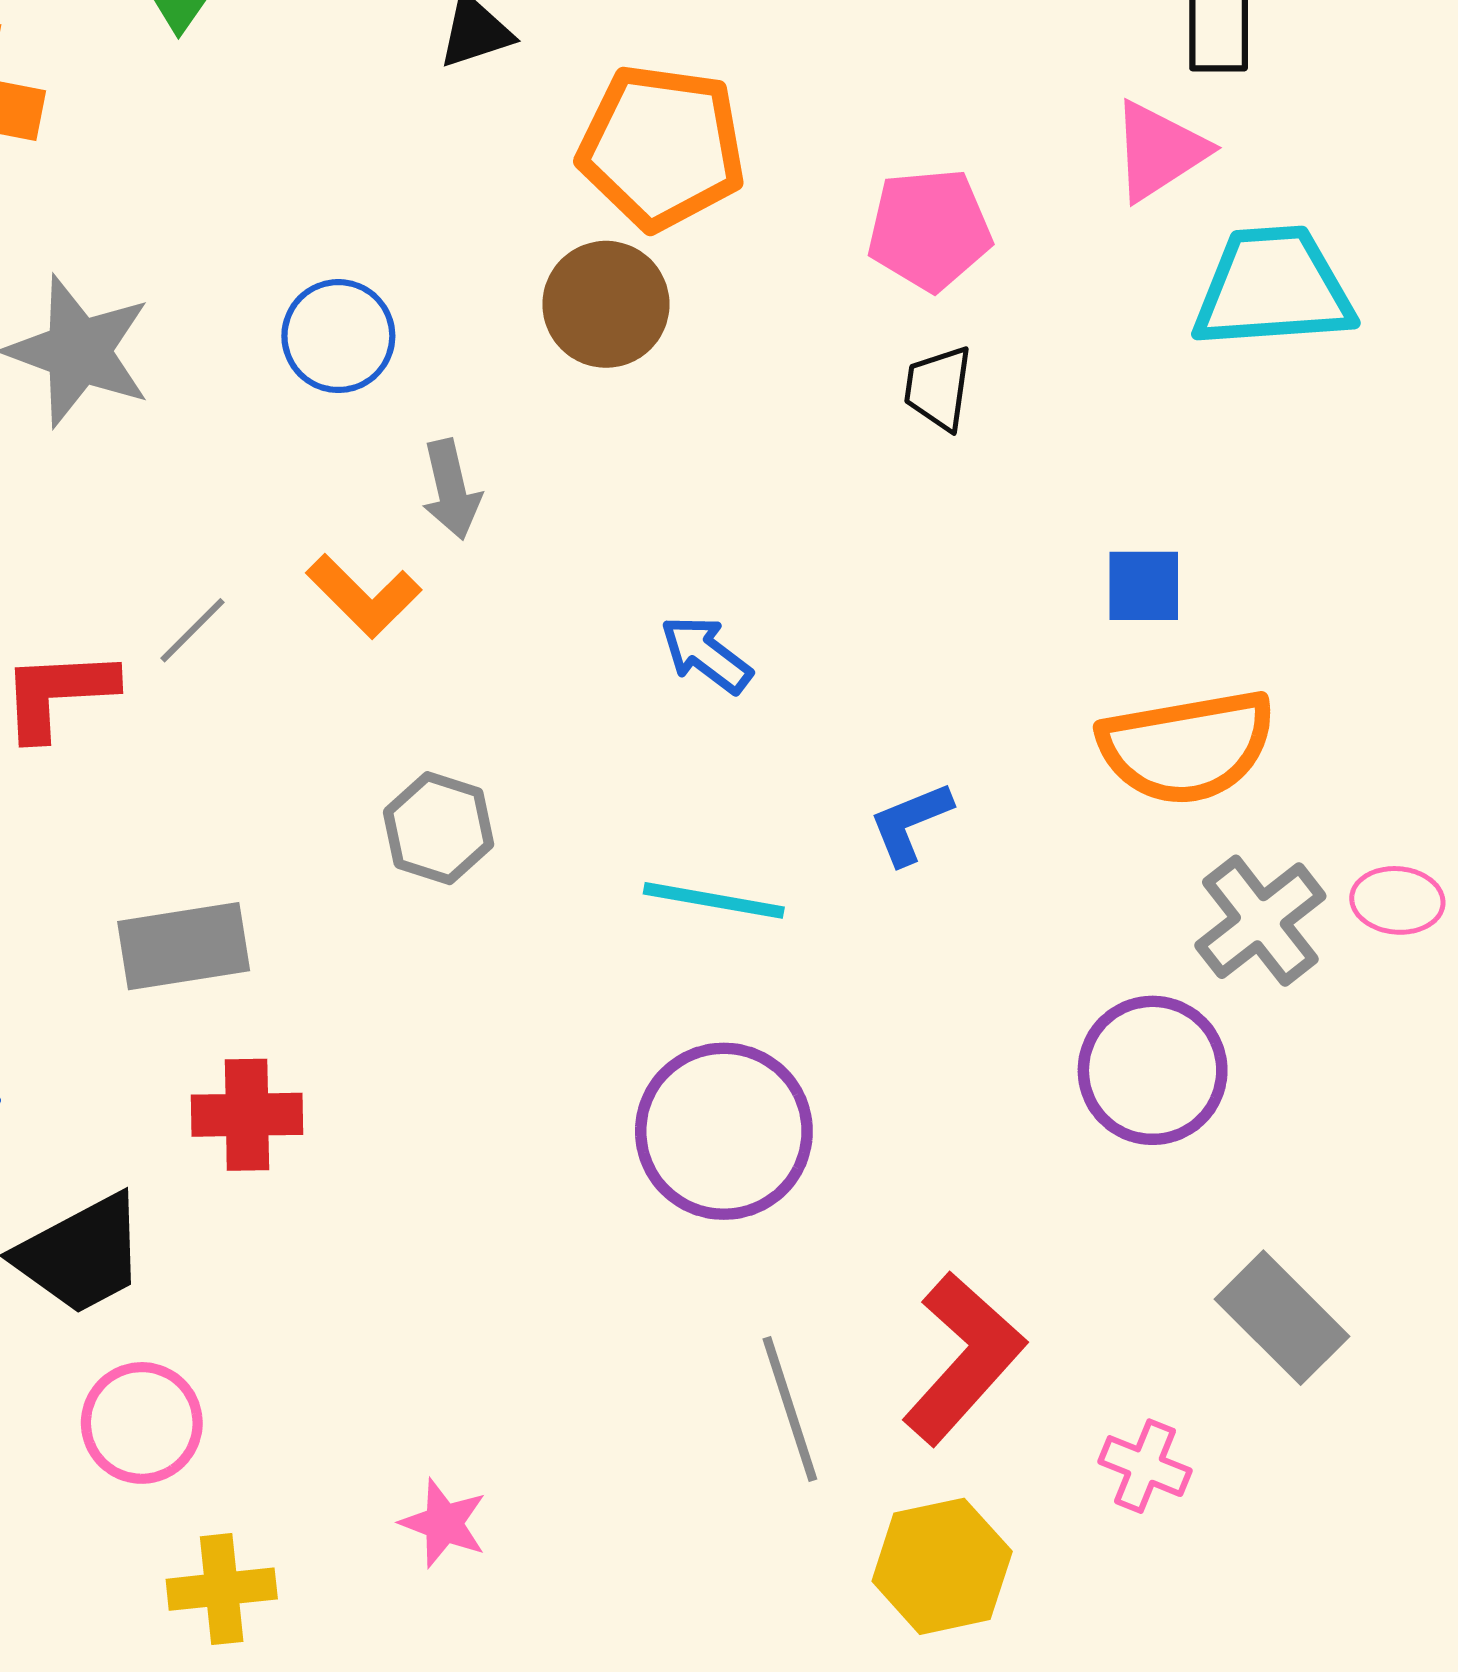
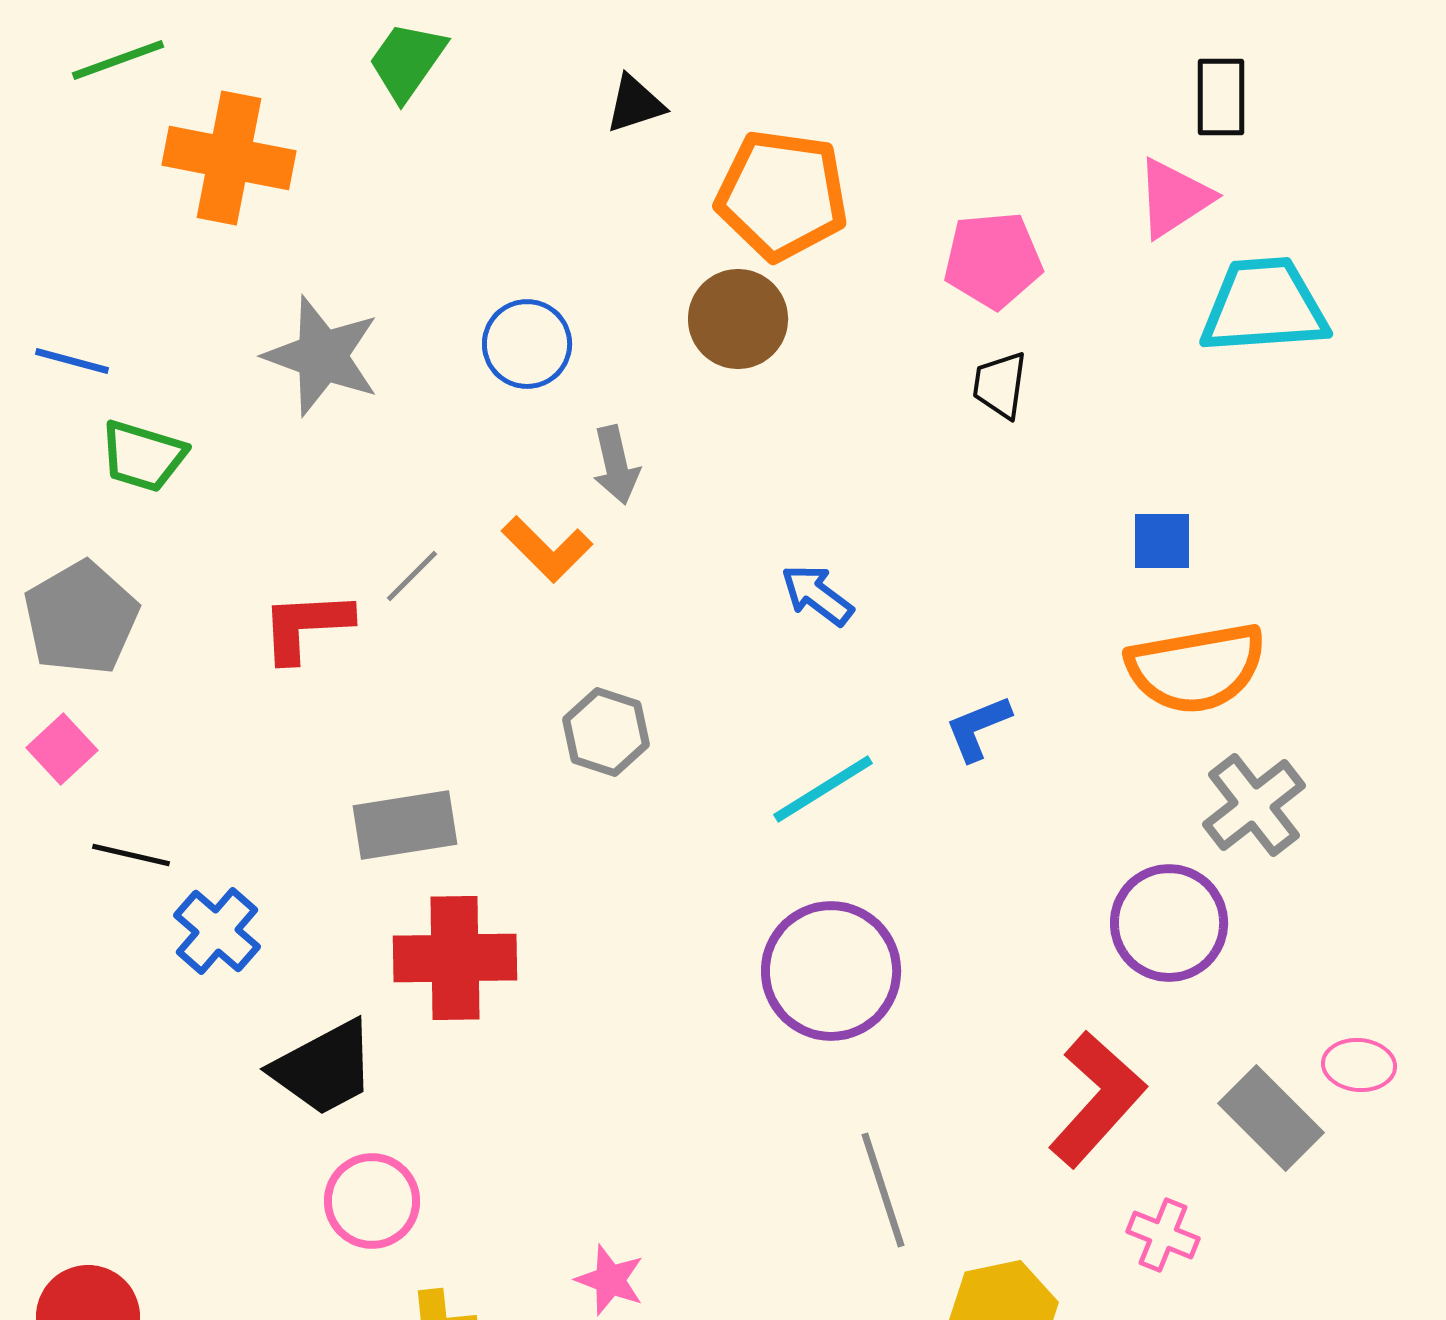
cyan line: (714, 900) -> (823, 789), turned -42
pink ellipse: (1397, 900) -> (1359, 1065), moved
red cross: (247, 1115) -> (455, 958), size x1.4
red L-shape: (964, 1358) -> (1097, 1099), moved

